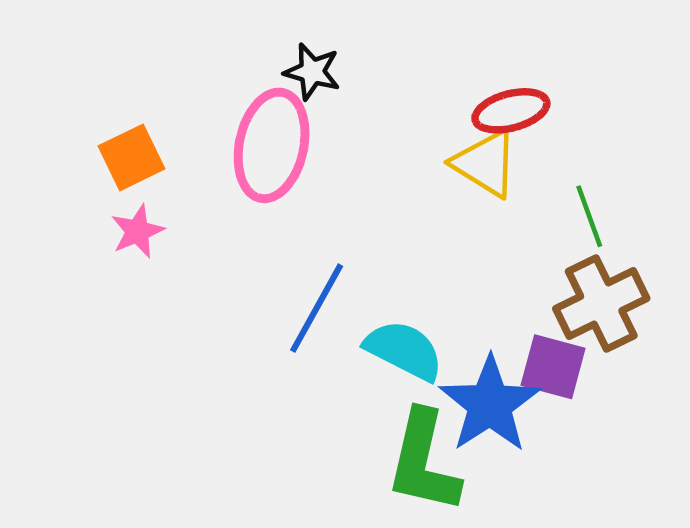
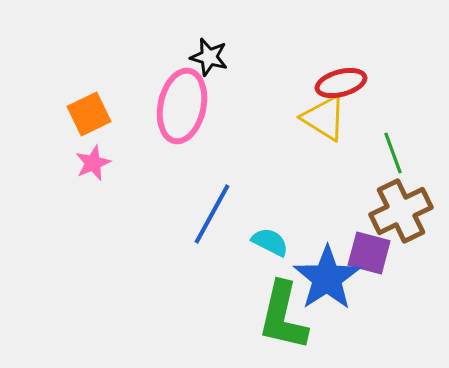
cyan semicircle: (404, 350) -> (270, 242), size x0.7

